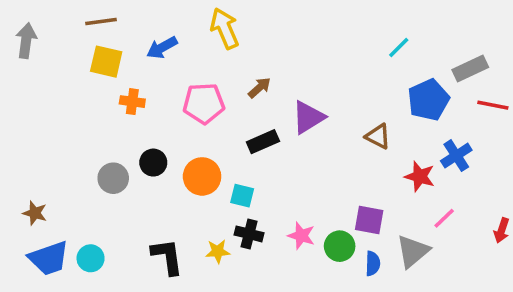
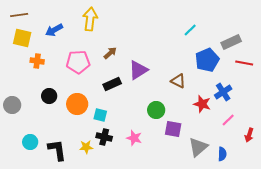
yellow arrow: (225, 28) -> (90, 19), turned 30
gray circle: (113, 178) -> (12, 105), moved
pink line: (444, 218) -> (228, 120), moved
green circle: (340, 246) -> (156, 110), moved
cyan circle: (91, 258) -> (30, 142), moved
blue semicircle: (373, 264) -> (222, 154), moved

